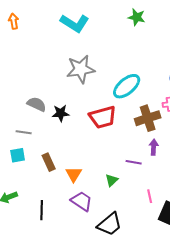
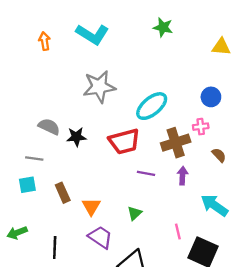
orange arrow: (14, 21) -> (44, 41), moved
purple line: (134, 162) -> (146, 173), moved

